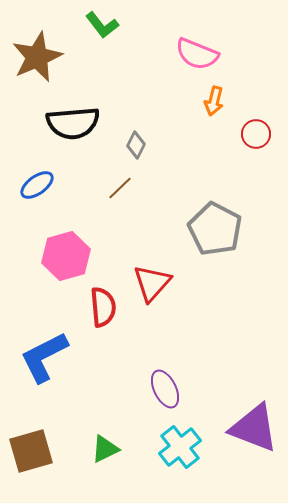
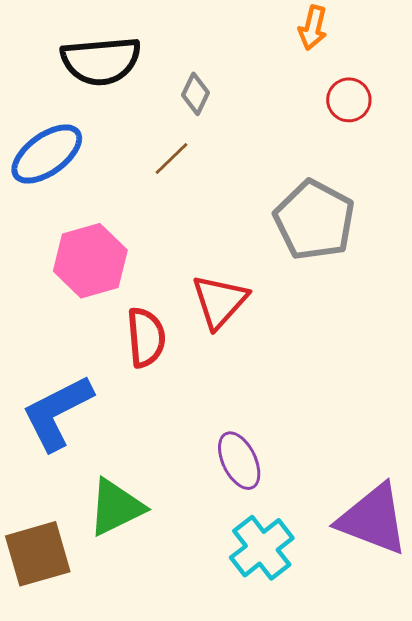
red circle: (256, 134) -> (349, 100), moved
blue ellipse: (37, 185) -> (47, 154), size x1.4
green triangle: (105, 449) -> (116, 507), moved, size x1.4

